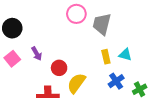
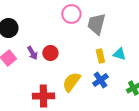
red circle: (59, 68) -> (50, 53), moved
blue cross: (116, 81) -> (100, 80), moved

